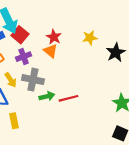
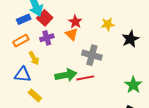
gray cross: (33, 80) -> (92, 55), moved
green arrow: (47, 96) -> (66, 75), size x1.5
yellow rectangle: (14, 121) -> (35, 95), turned -40

